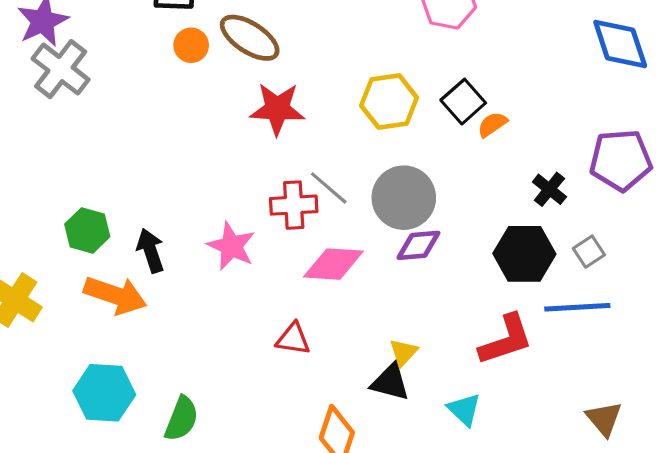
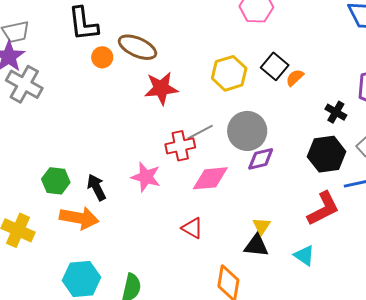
gray line: (329, 188) -> (200, 132), turned -60
red triangle: (293, 339) -> (192, 228), turned 30

